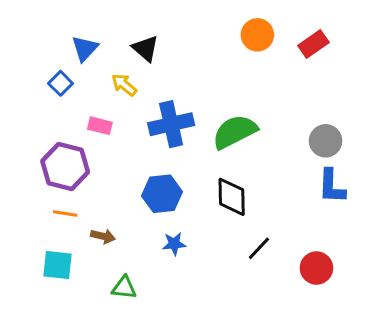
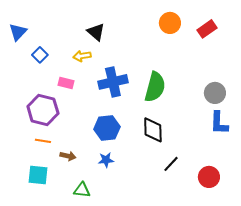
blue triangle: (85, 48) -> (18, 32), moved
yellow arrow: (124, 85) -> (82, 56), turned -48
green semicircle: (235, 132) -> (155, 87), turned 132
blue star: (174, 244) -> (106, 160), moved

